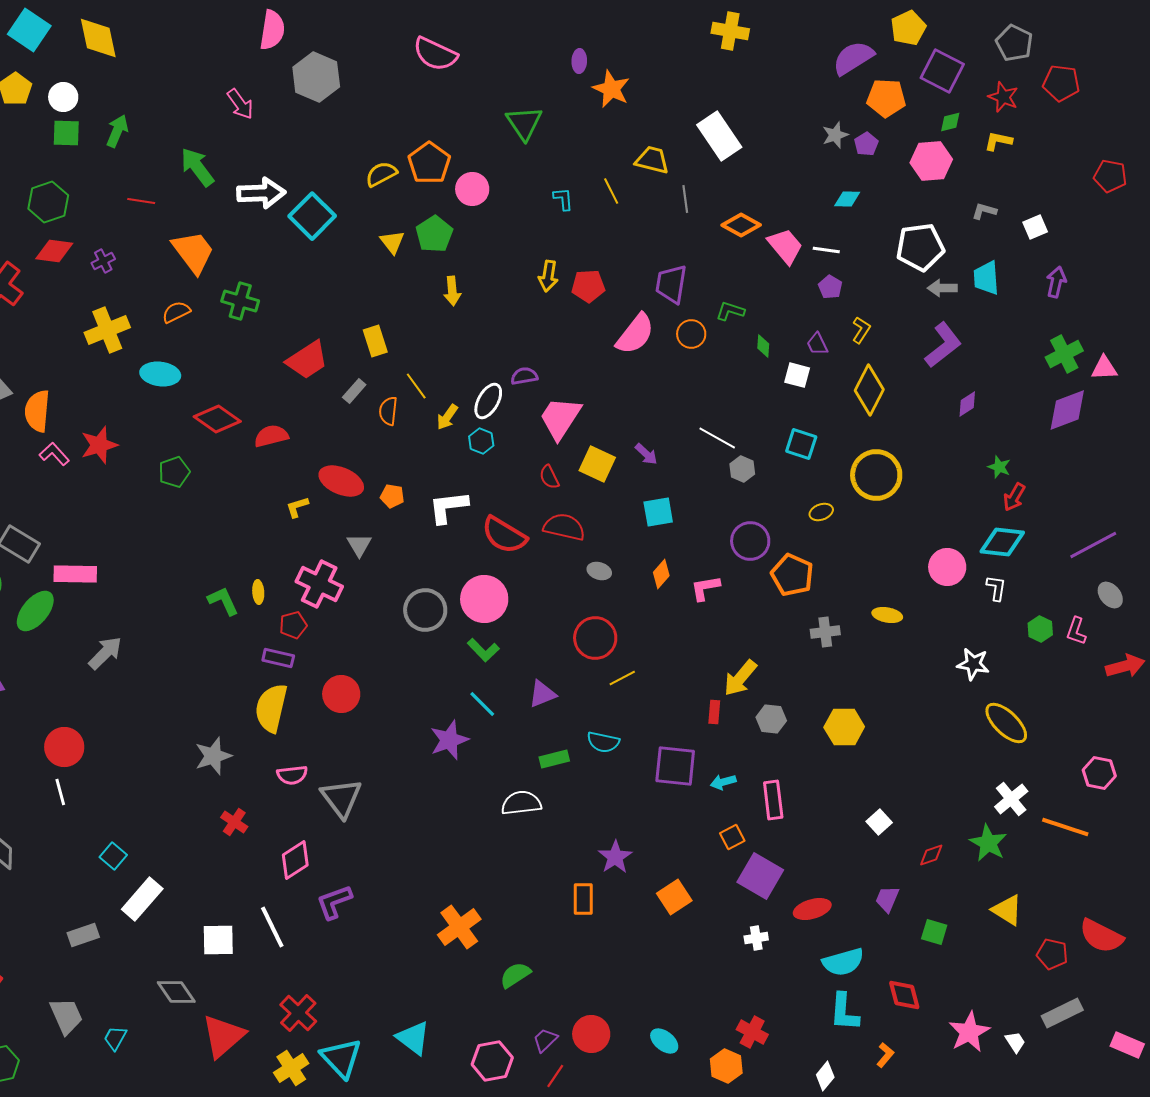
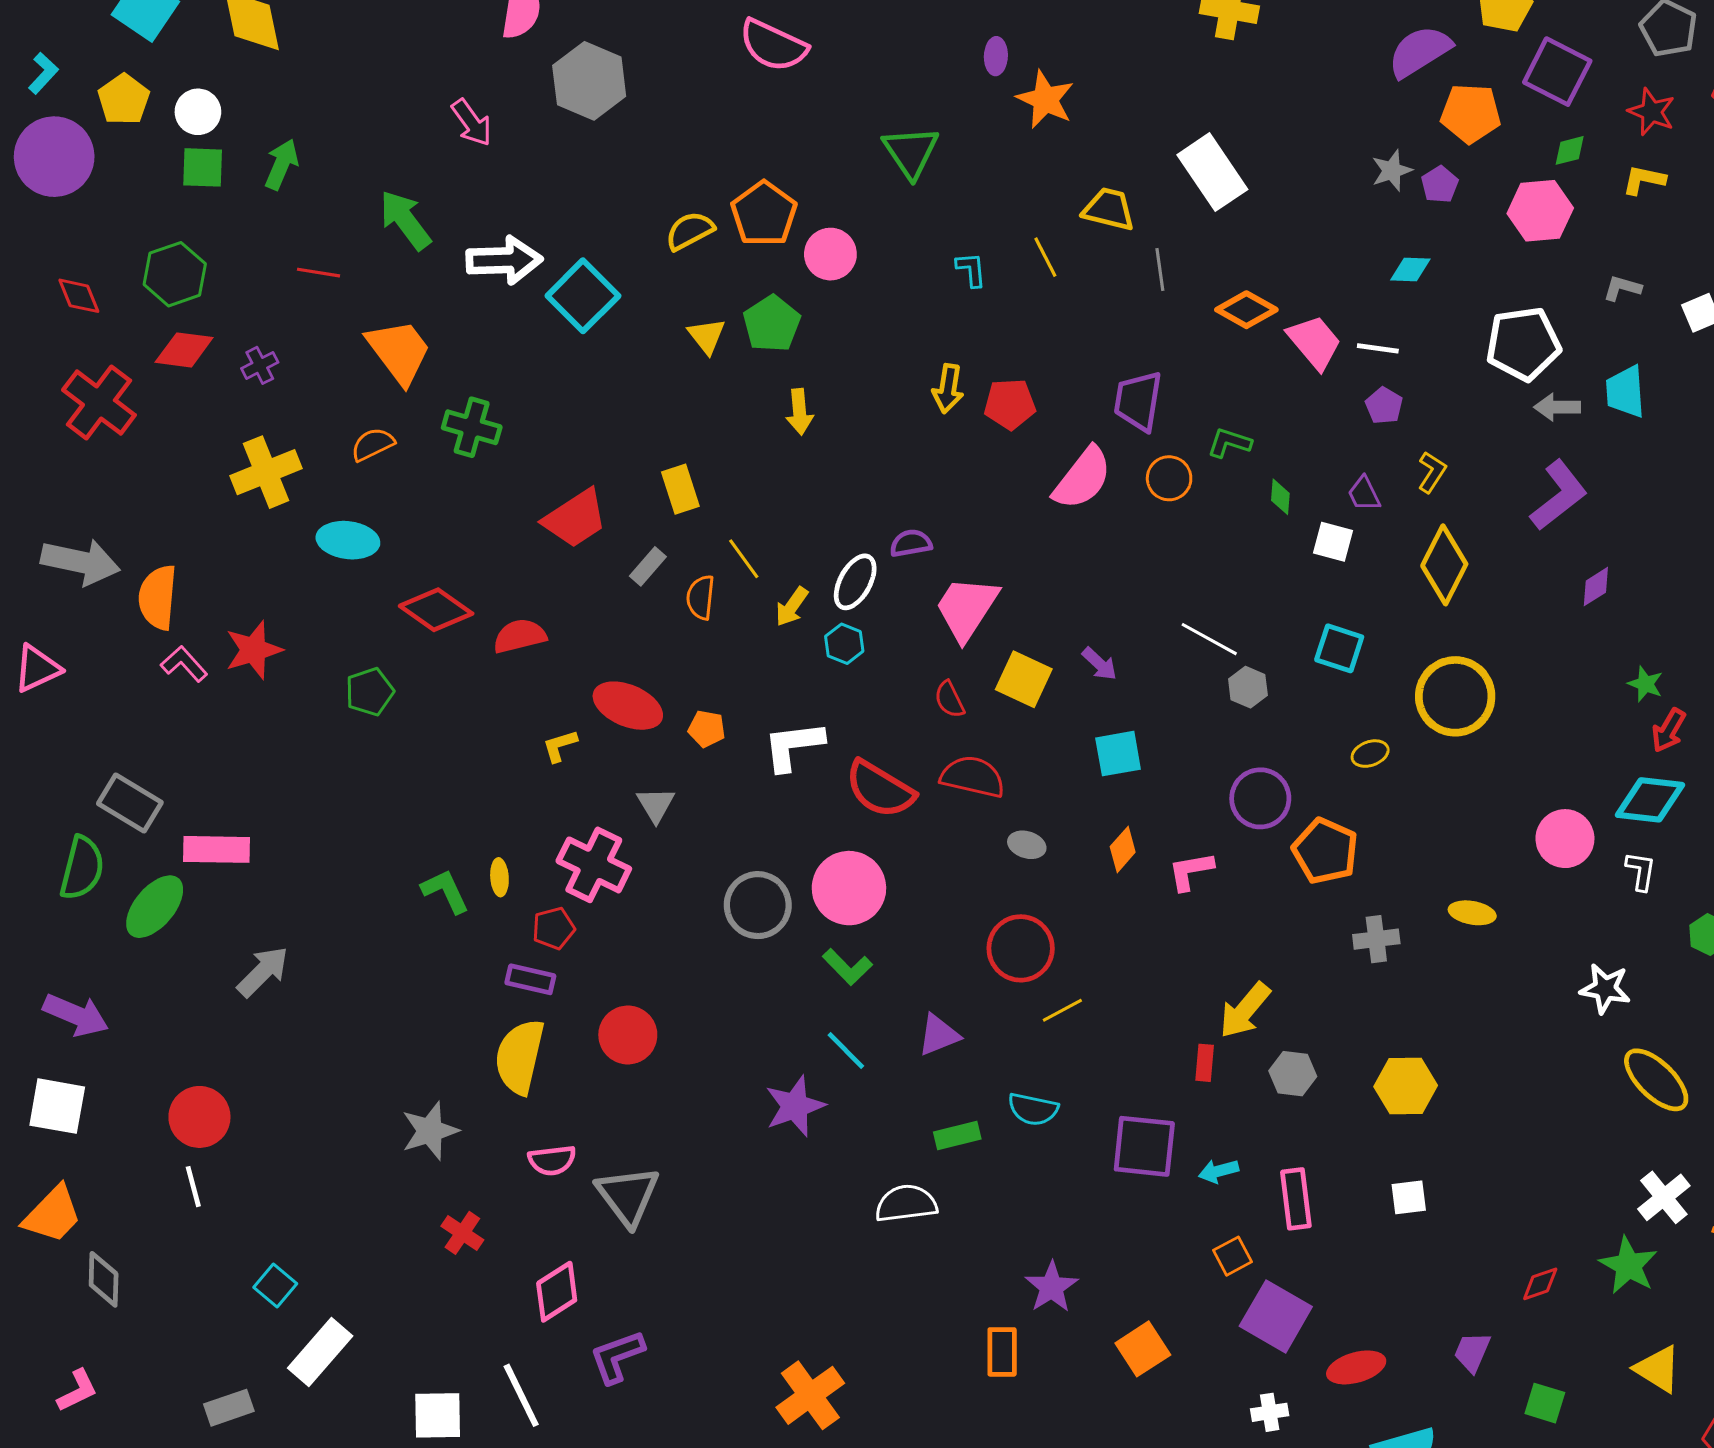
white square: (879, 822) -> (1409, 1197), moved, turned 35

